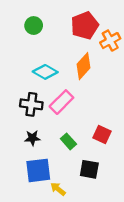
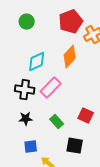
cyan diamond: (45, 72) -> (37, 62), turned -55
blue square: (38, 170) -> (31, 147), size x0.6

